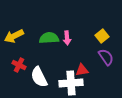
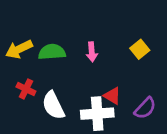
green semicircle: (49, 38) -> (52, 52), moved
purple semicircle: (106, 57) -> (145, 108), moved, turned 78
red triangle: (82, 70) -> (112, 96), turned 40

